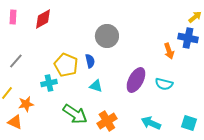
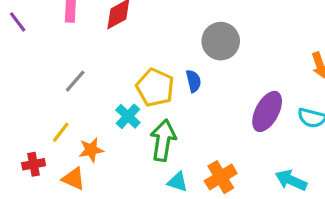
cyan cross: (49, 83) -> (128, 116), turned -35
cyan triangle: (96, 86) -> (178, 182), moved
green arrow: (75, 114) -> (163, 140), moved, turned -115

